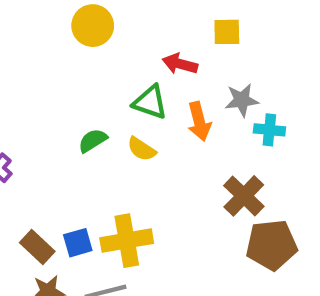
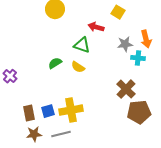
yellow square: (227, 32) -> (118, 12), turned 32
orange arrow: (199, 121) -> (146, 39), moved
brown rectangle: (37, 247) -> (29, 113), turned 35

